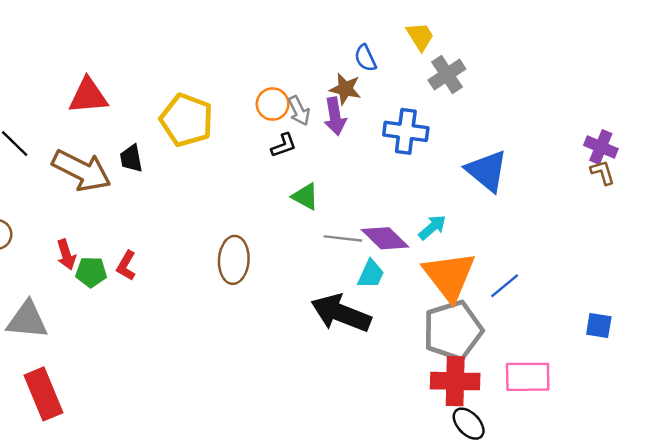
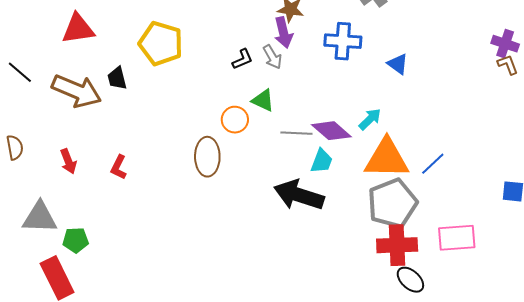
orange circle: (273, 104) -> (235, 120), moved
gray arrow: (299, 111) -> (272, 57), moved
blue triangle: (487, 171) -> (398, 64), moved, size x0.6
green pentagon: (91, 272) -> (76, 240), moved
orange triangle: (449, 276) -> (387, 159), turned -48

